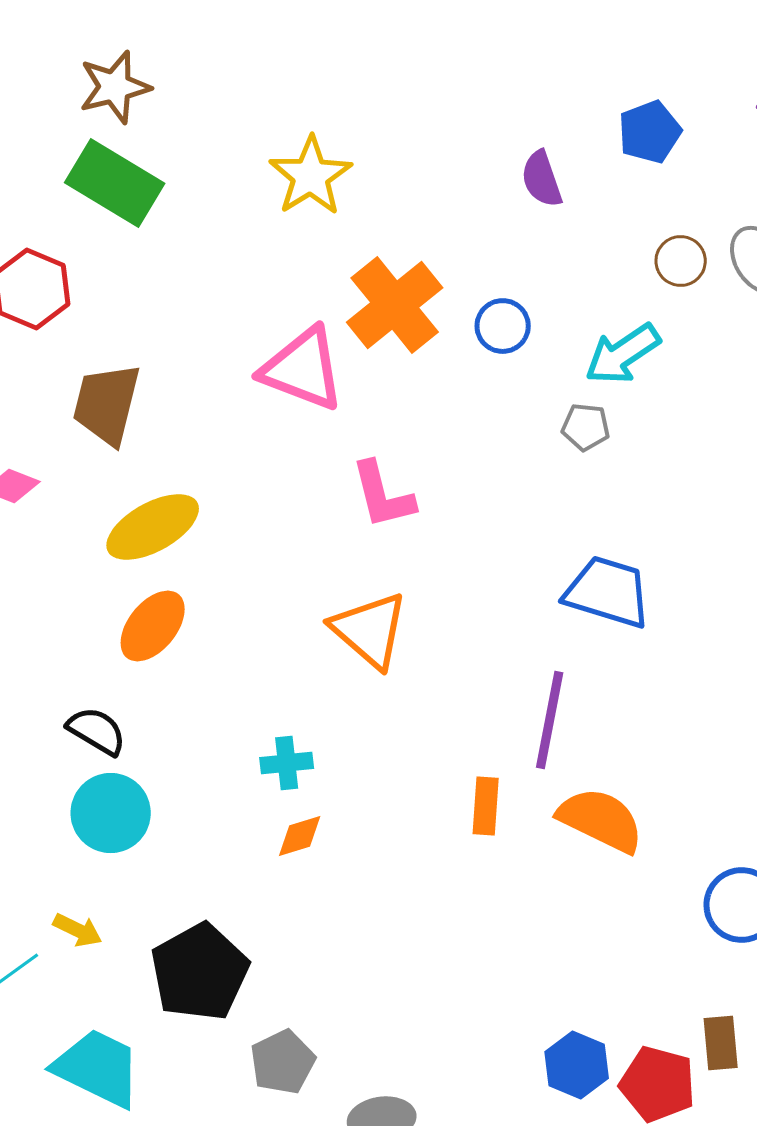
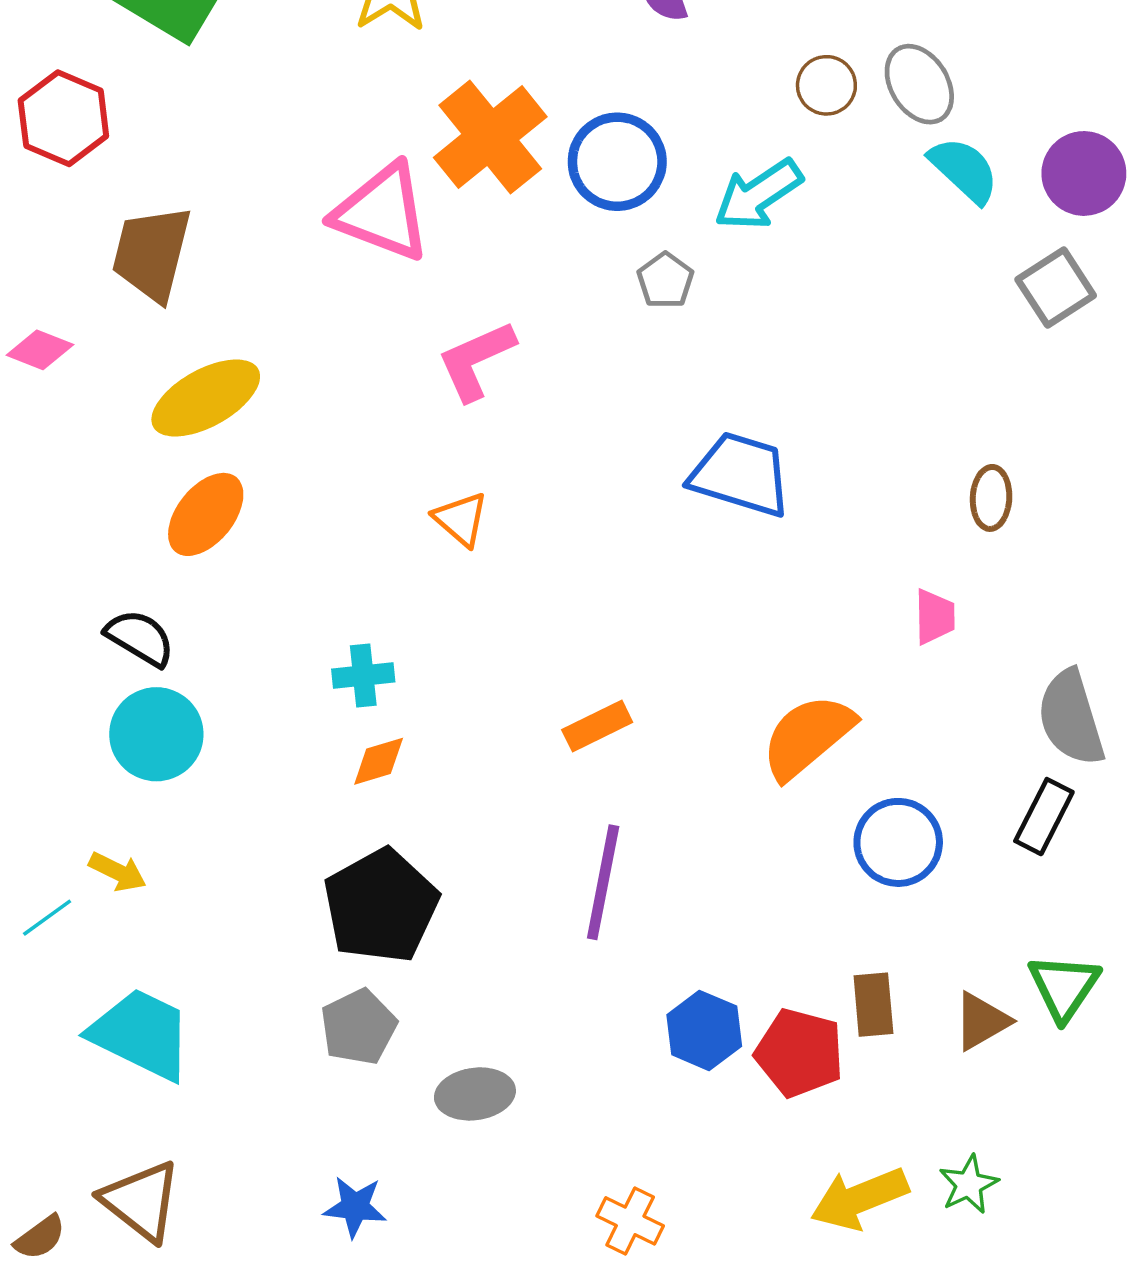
blue circle: (503, 326) -> (617, 162), size x1.5
gray pentagon: (586, 427) -> (665, 280), moved, turned 30
pink L-shape: (383, 495) -> (476, 360), turned 80
orange triangle: (370, 630) -> (461, 519), size x0.6
purple line: (550, 720) -> (603, 882), moved
orange rectangle: (486, 806) -> (597, 726), turned 60
orange semicircle: (601, 820) -> (808, 737), moved, turned -66
black pentagon: (200, 972) -> (381, 906), moved

